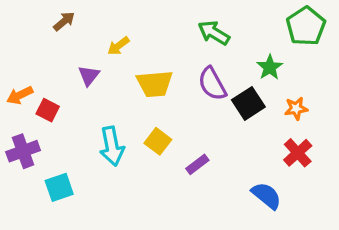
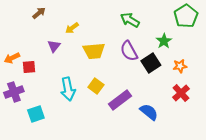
red square: (48, 110) -> (29, 67), turned -32
purple rectangle: (197, 164) -> (120, 100), size x1.6
blue semicircle: (266, 196) -> (149, 112), moved

